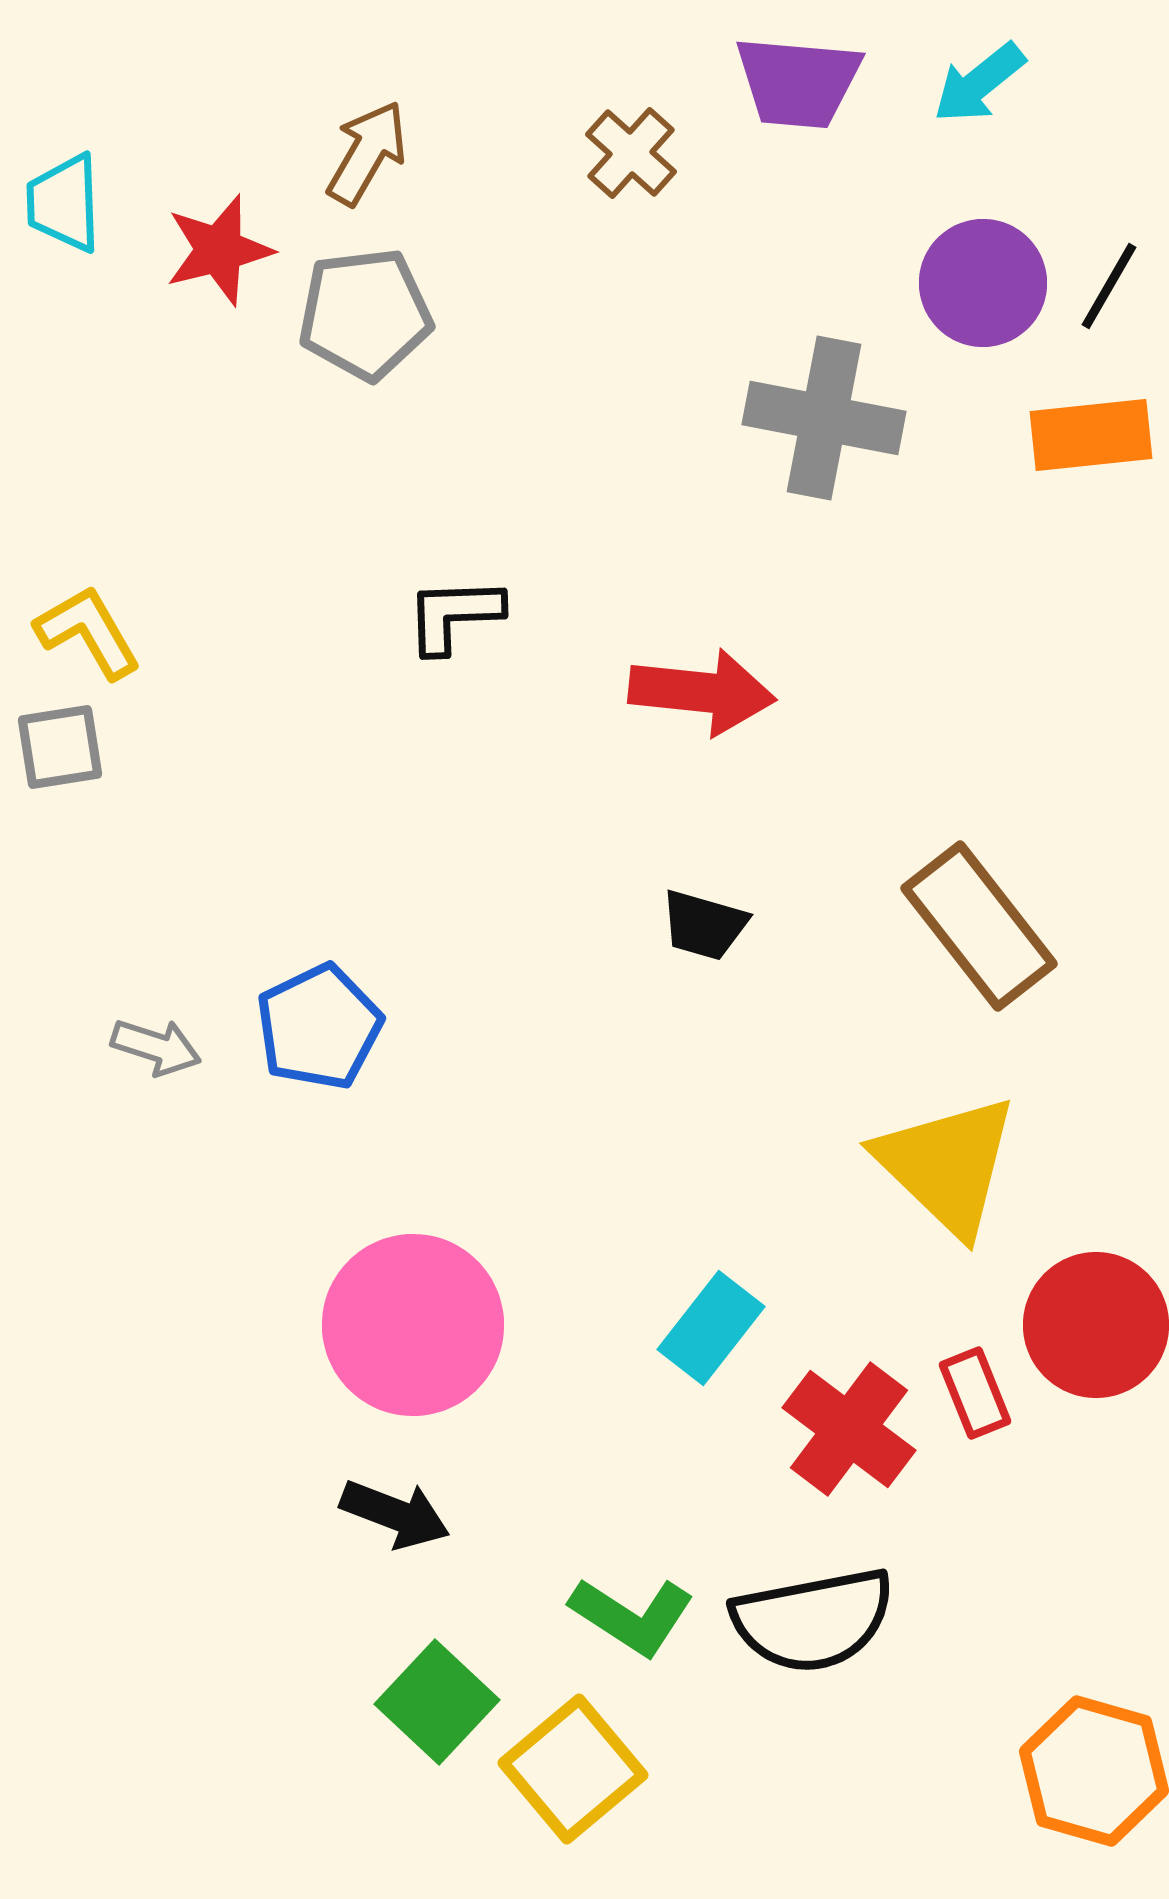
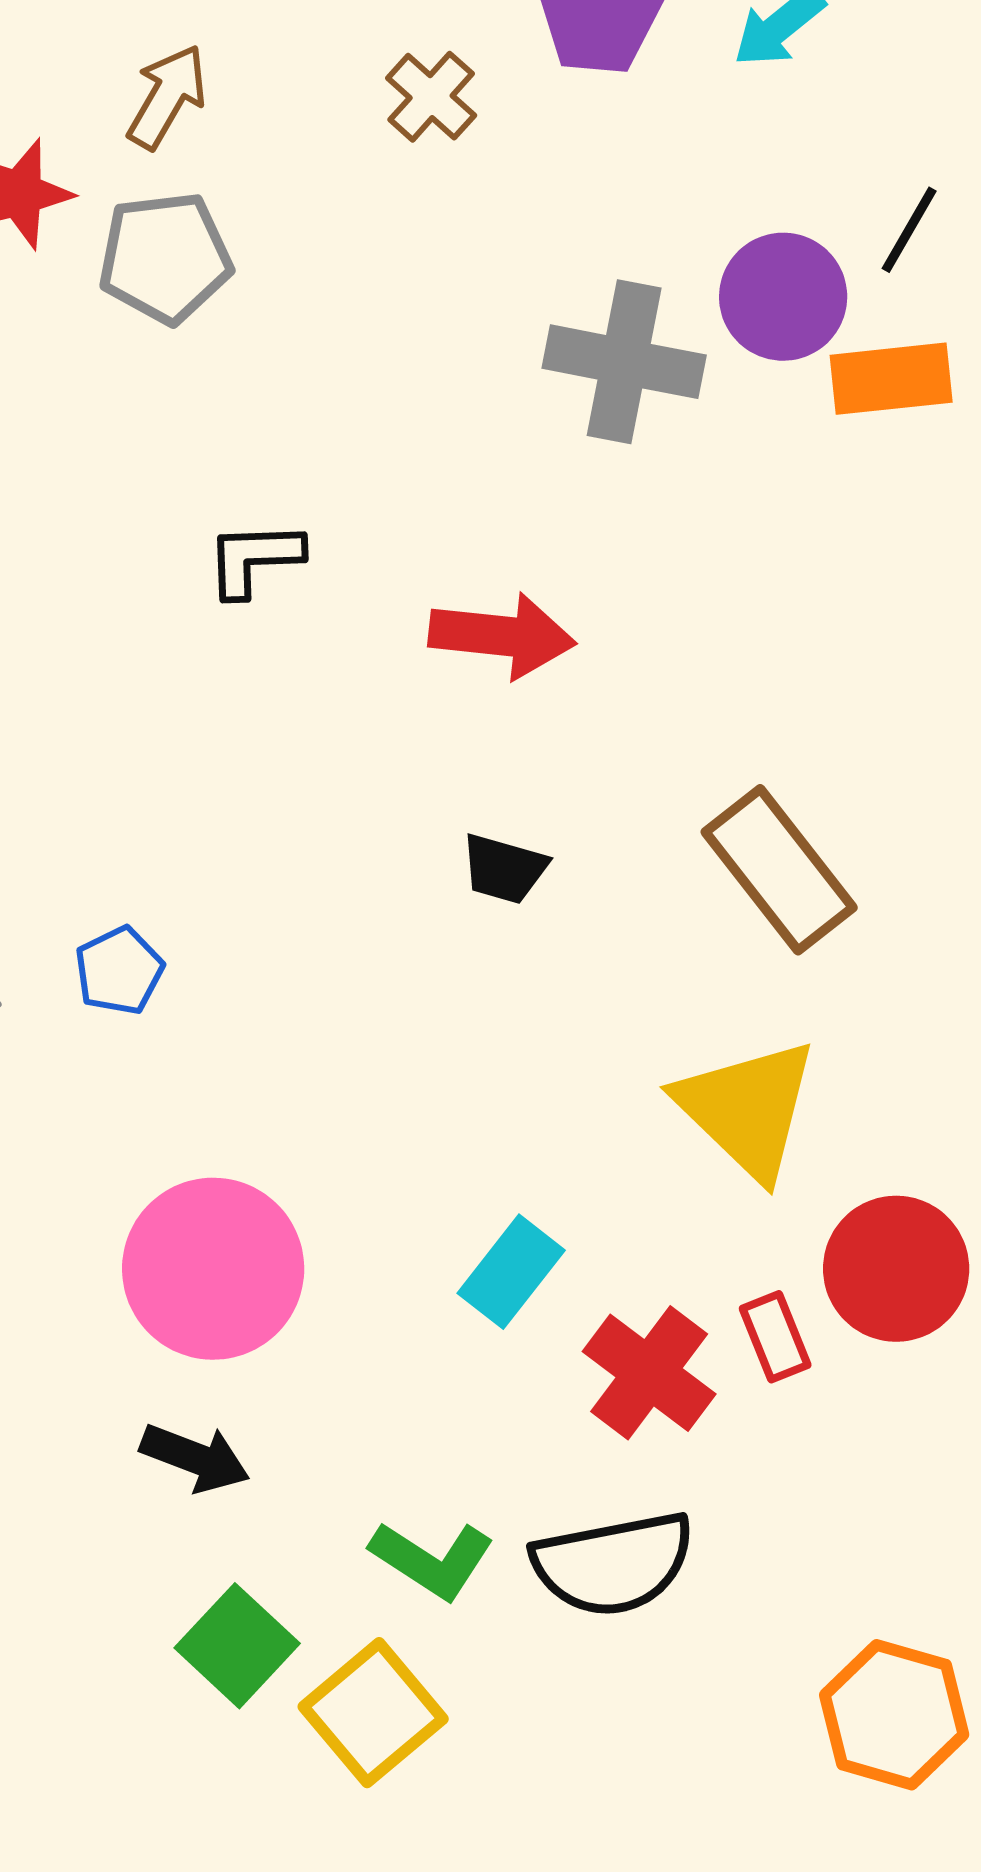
purple circle: (983, 283) -> (783, 297), moved
blue pentagon: (319, 1027) -> (119, 971), size x0.7

